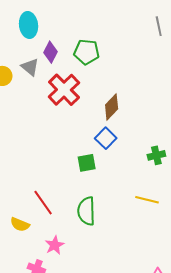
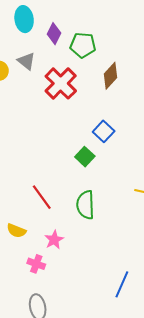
purple diamond: (51, 52) -> (54, 34), moved
brown diamond: (112, 107) -> (111, 76), moved
green square: (87, 163) -> (85, 157), turned -36
yellow semicircle: (20, 224) -> (16, 231), moved

